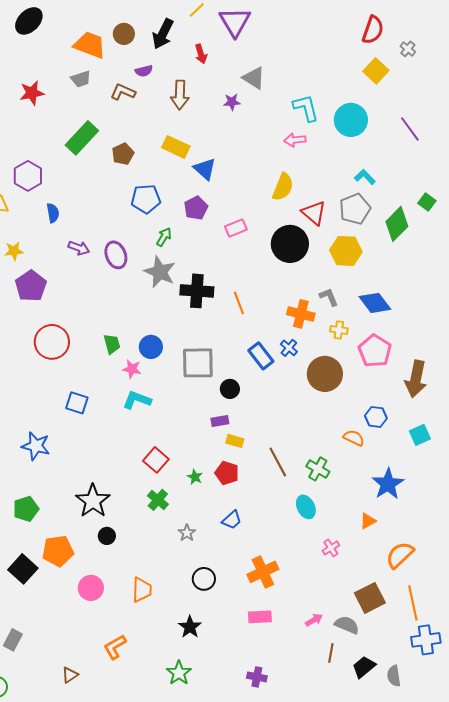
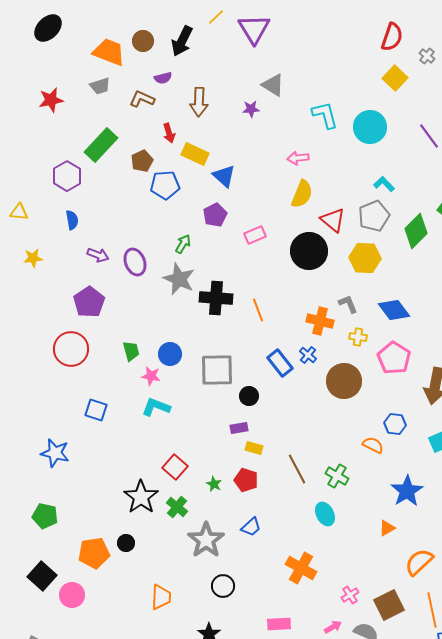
red arrow: (201, 54) -> (169, 133), moved
pink arrow: (295, 140) -> (298, 158), moved
purple hexagon: (28, 176) -> (67, 176), moved
blue pentagon: (146, 199) -> (165, 185), moved
purple pentagon: (31, 286) -> (89, 302), moved
black star: (93, 501) -> (141, 497), moved
green pentagon: (26, 509) -> (45, 516), turned 30
gray star: (187, 533) -> (206, 540), size x2.0
pink cross: (331, 548) -> (350, 595), moved
orange pentagon: (58, 551) -> (94, 553), moved
orange cross: (263, 572) -> (301, 568), moved, turned -36
pink circle: (91, 588) -> (72, 595), moved

